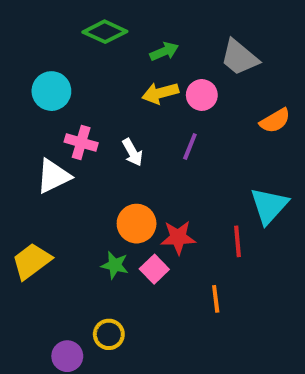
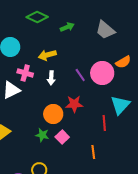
yellow arrow: (160, 93) -> (47, 55), moved
pink circle: (202, 95) -> (102, 73), moved, size x1.5
purple line: (190, 146) -> (80, 75), turned -56
white arrow: (133, 152) -> (51, 78), turned 32
red star: (178, 237) -> (74, 104), moved

